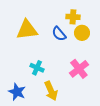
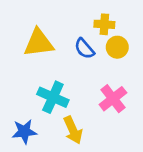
cyan cross: (37, 68) -> (53, 97), size x1.5
blue star: (17, 92) -> (24, 132), turned -30

